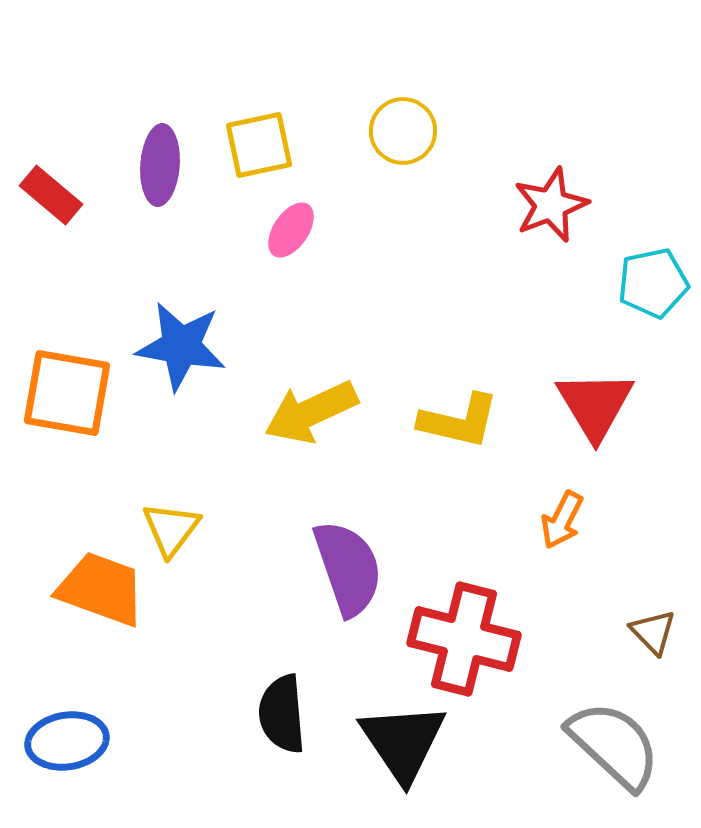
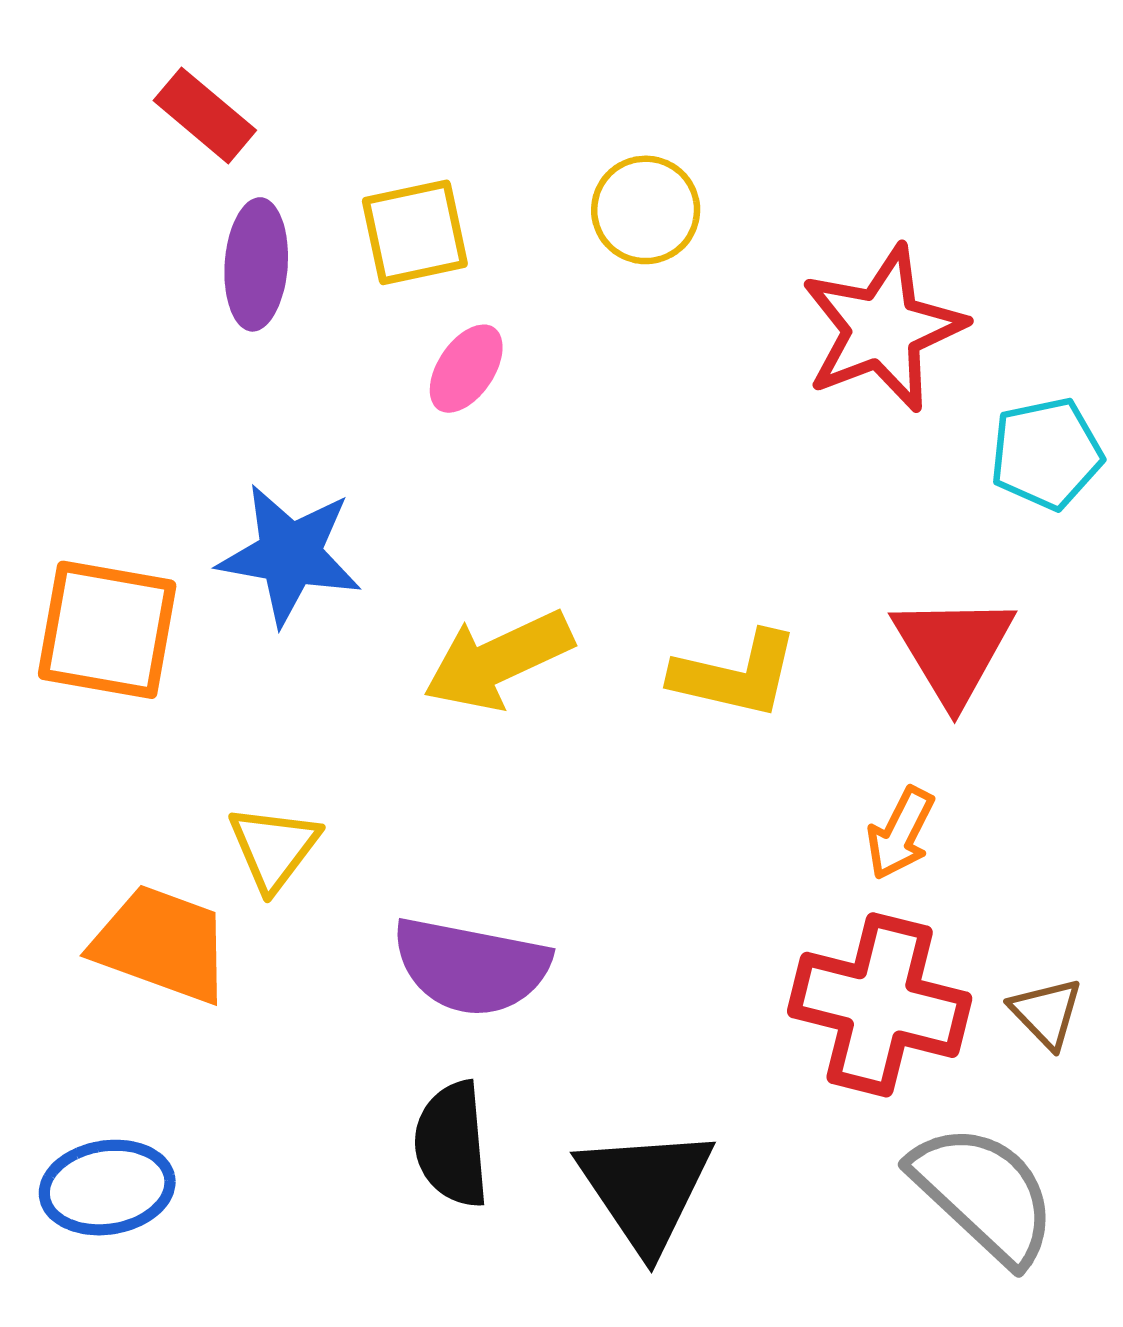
red rectangle: (51, 195) -> (205, 115), moved
red star: (551, 205) -> (883, 329), size x1.4
purple semicircle: (348, 568) -> (471, 966), moved, turned 120
red cross: (464, 639) -> (880, 1005), moved

